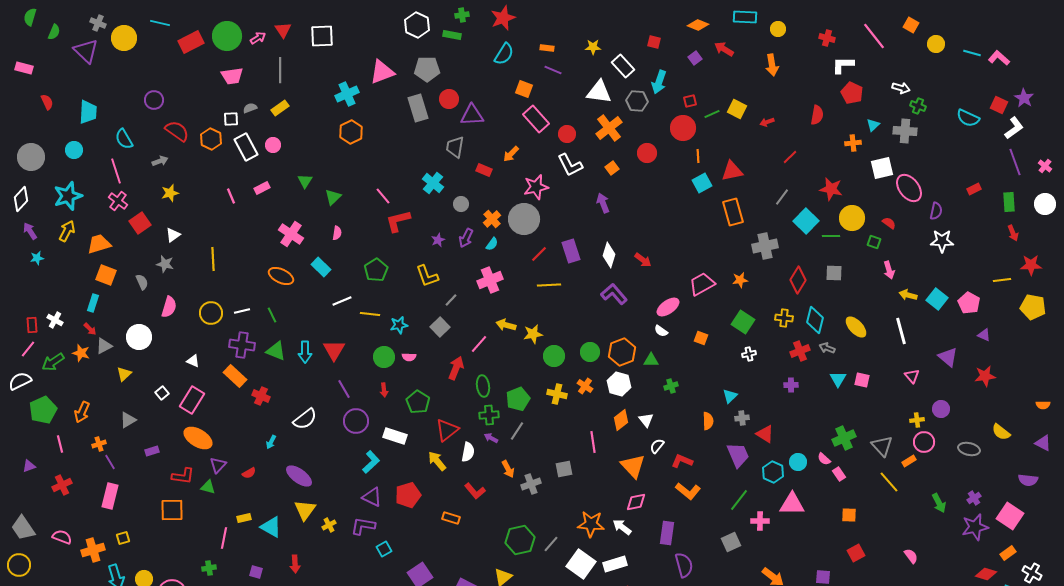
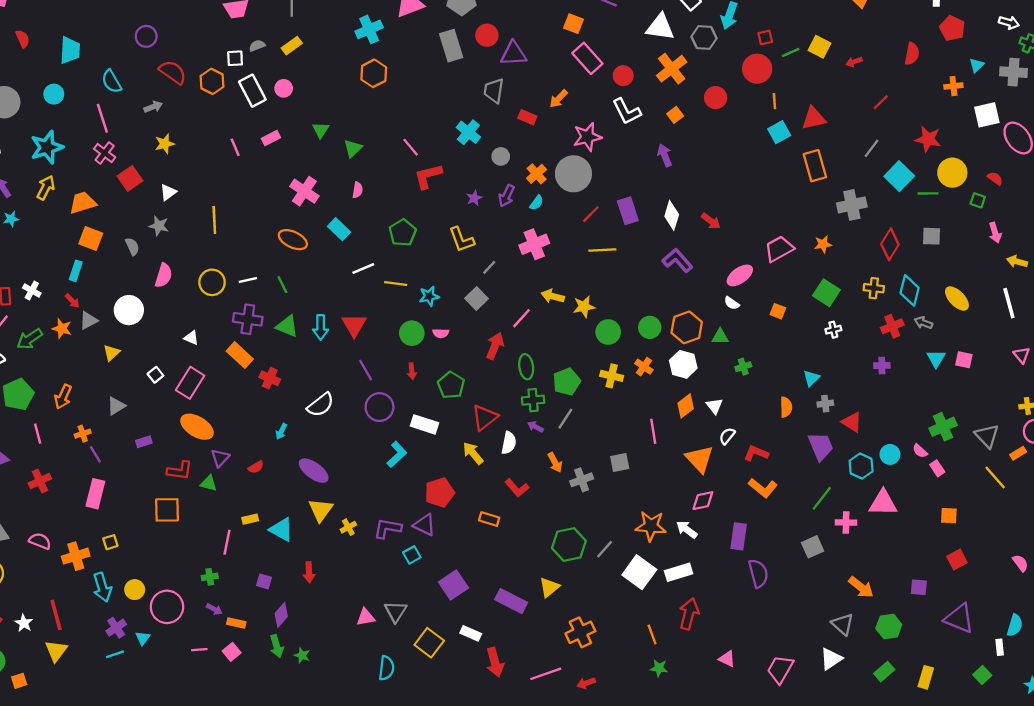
purple triangle: (372, 497) -> (425, 525), moved

